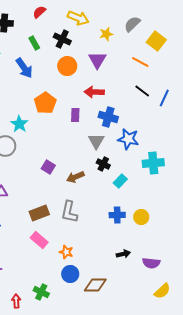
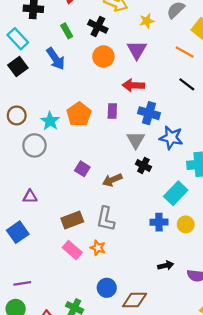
orange pentagon: (45, 103) -> (79, 114), moved
cyan rectangle: (120, 181) -> (176, 193), moved, size x1.5
orange star: (66, 252) -> (98, 248), moved

